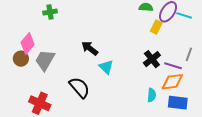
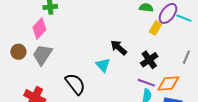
pink diamond: (28, 43) -> (39, 29), moved
black arrow: (90, 48) -> (119, 48), moved
purple line: (173, 66) -> (146, 83), moved

